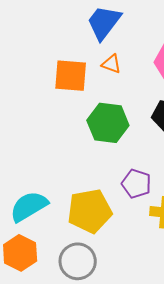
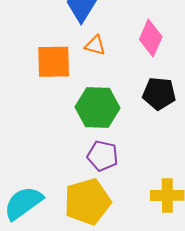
purple pentagon: (136, 184) -> (103, 156), moved

